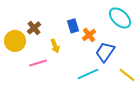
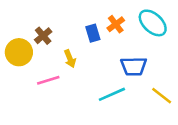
orange cross: (89, 35) -> (116, 24), moved
blue trapezoid: (105, 52) -> (134, 66), turned -125

